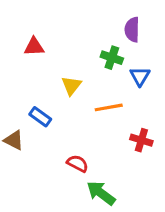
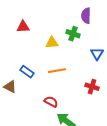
blue triangle: (140, 76) -> (97, 54), moved
yellow triangle: (71, 86) -> (52, 43), moved, turned 48
orange line: (109, 107) -> (57, 71), moved

